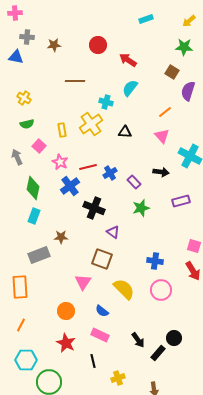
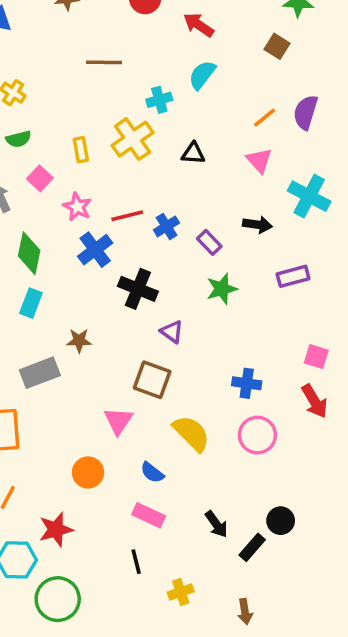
purple semicircle: (188, 91) -> (306, 112), moved
cyan cross: (106, 102) -> (159, 100), turned -32
red star: (66, 343) -> (56, 530), moved, turned 30

